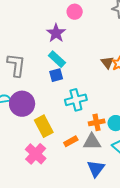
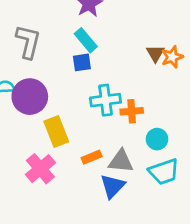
orange cross: (97, 122) -> (132, 111), moved
blue triangle: (96, 169) -> (113, 186), moved

